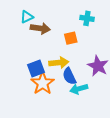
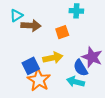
blue semicircle: (69, 76) -> (81, 68), moved
cyan arrow: (79, 89) -> (75, 82), turned 36

